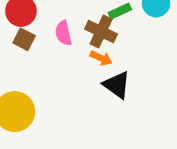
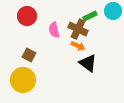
brown square: (24, 39) -> (29, 55), moved

